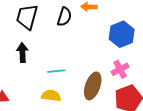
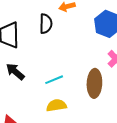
black arrow: (22, 53) -> (15, 72), turned -30

